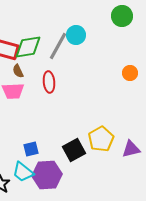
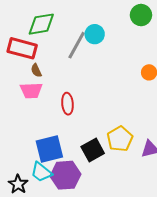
green diamond: (28, 47) -> (41, 24), moved
red ellipse: (49, 82) -> (67, 104), moved
blue square: (31, 149) -> (49, 149), size x1.8

